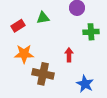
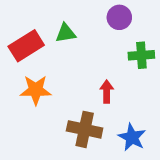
red rectangle: (18, 26) -> (26, 46), size x1.5
brown cross: (43, 74) -> (85, 129), moved

